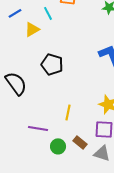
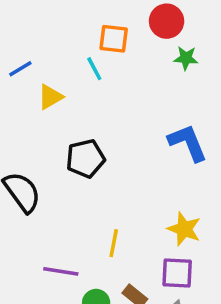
cyan line: (48, 13) -> (94, 69), moved
black pentagon: (52, 64) -> (86, 159), turned -30

